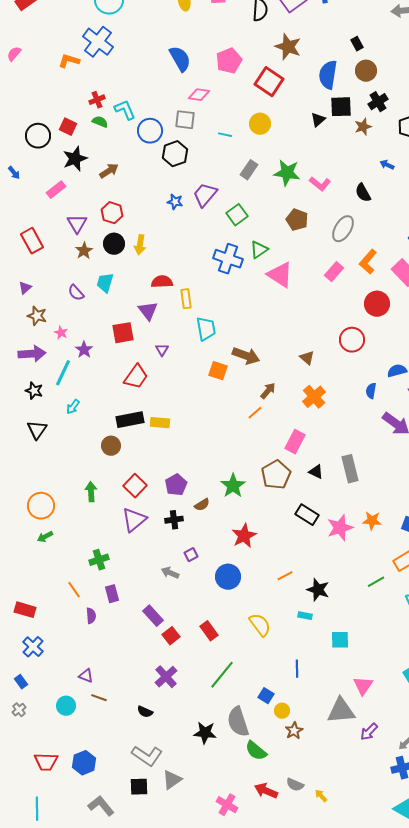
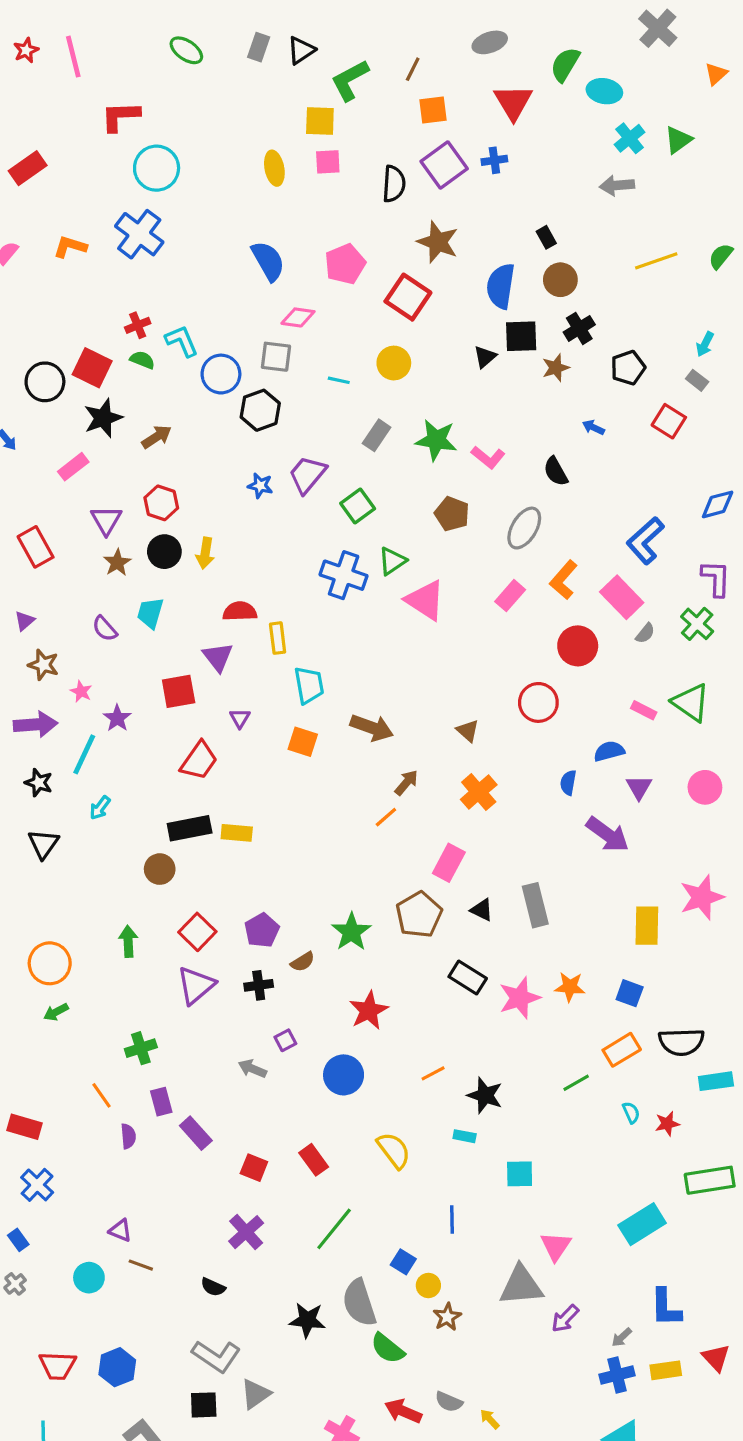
orange L-shape: (69, 61) -> (70, 247), moved
red square: (68, 127) -> (92, 368), size x1.4
orange square: (218, 371) -> (303, 742), moved
purple rectangle: (153, 616) -> (196, 1133), moved
red square: (171, 636) -> (254, 1168), turned -30

